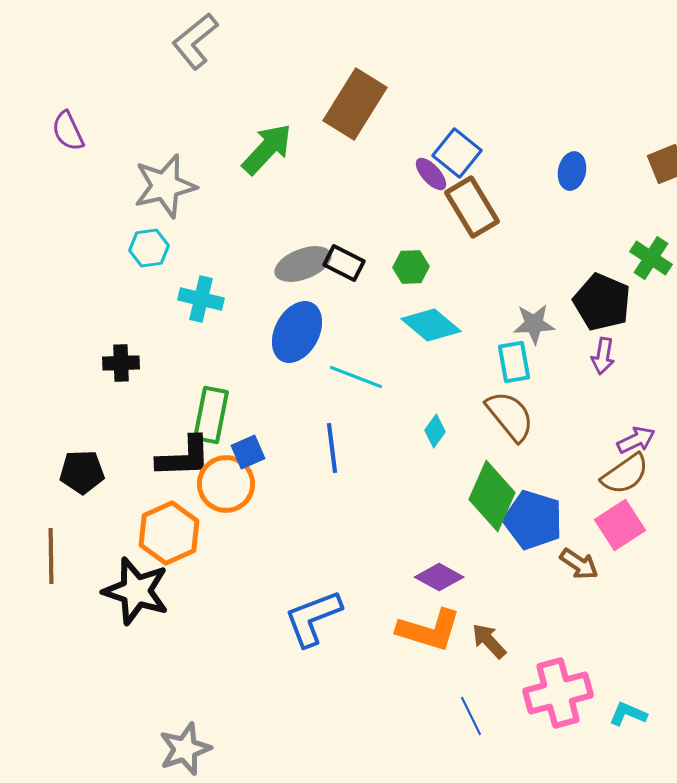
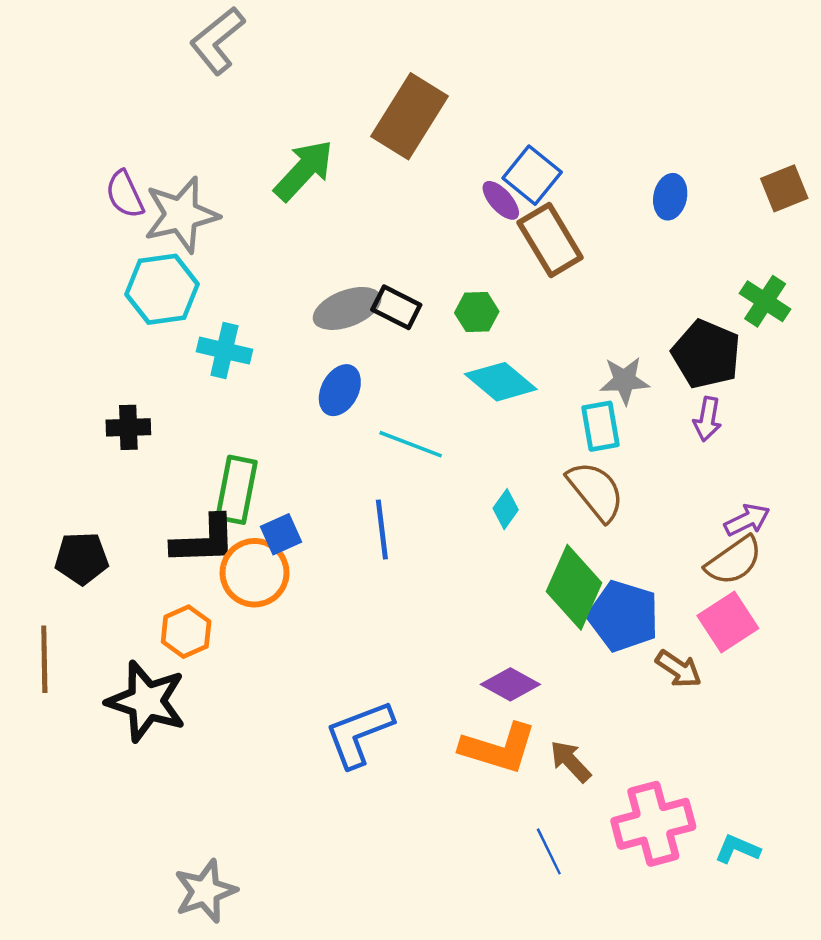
purple semicircle: (68, 131) -> (125, 194), moved
cyan hexagon: (149, 248) -> (162, 289), size x1.5
blue ellipse: (297, 332) -> (340, 390), size x0.7
orange hexagon: (169, 533) -> (186, 632), size x0.7

